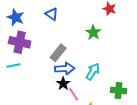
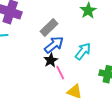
blue arrow: (65, 69) -> (54, 45), turned -42

